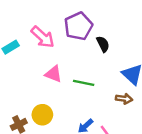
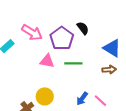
purple pentagon: (78, 26) -> (62, 38), moved

